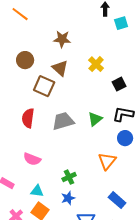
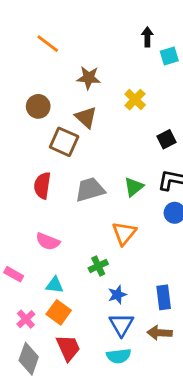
orange line: (20, 14) -> (48, 44), moved
yellow cross: (96, 64) -> (135, 100), moved
orange triangle: (107, 161) -> (124, 233), moved
blue star: (68, 198) -> (117, 295), moved
blue rectangle: (117, 200) -> (164, 297), turned 42

